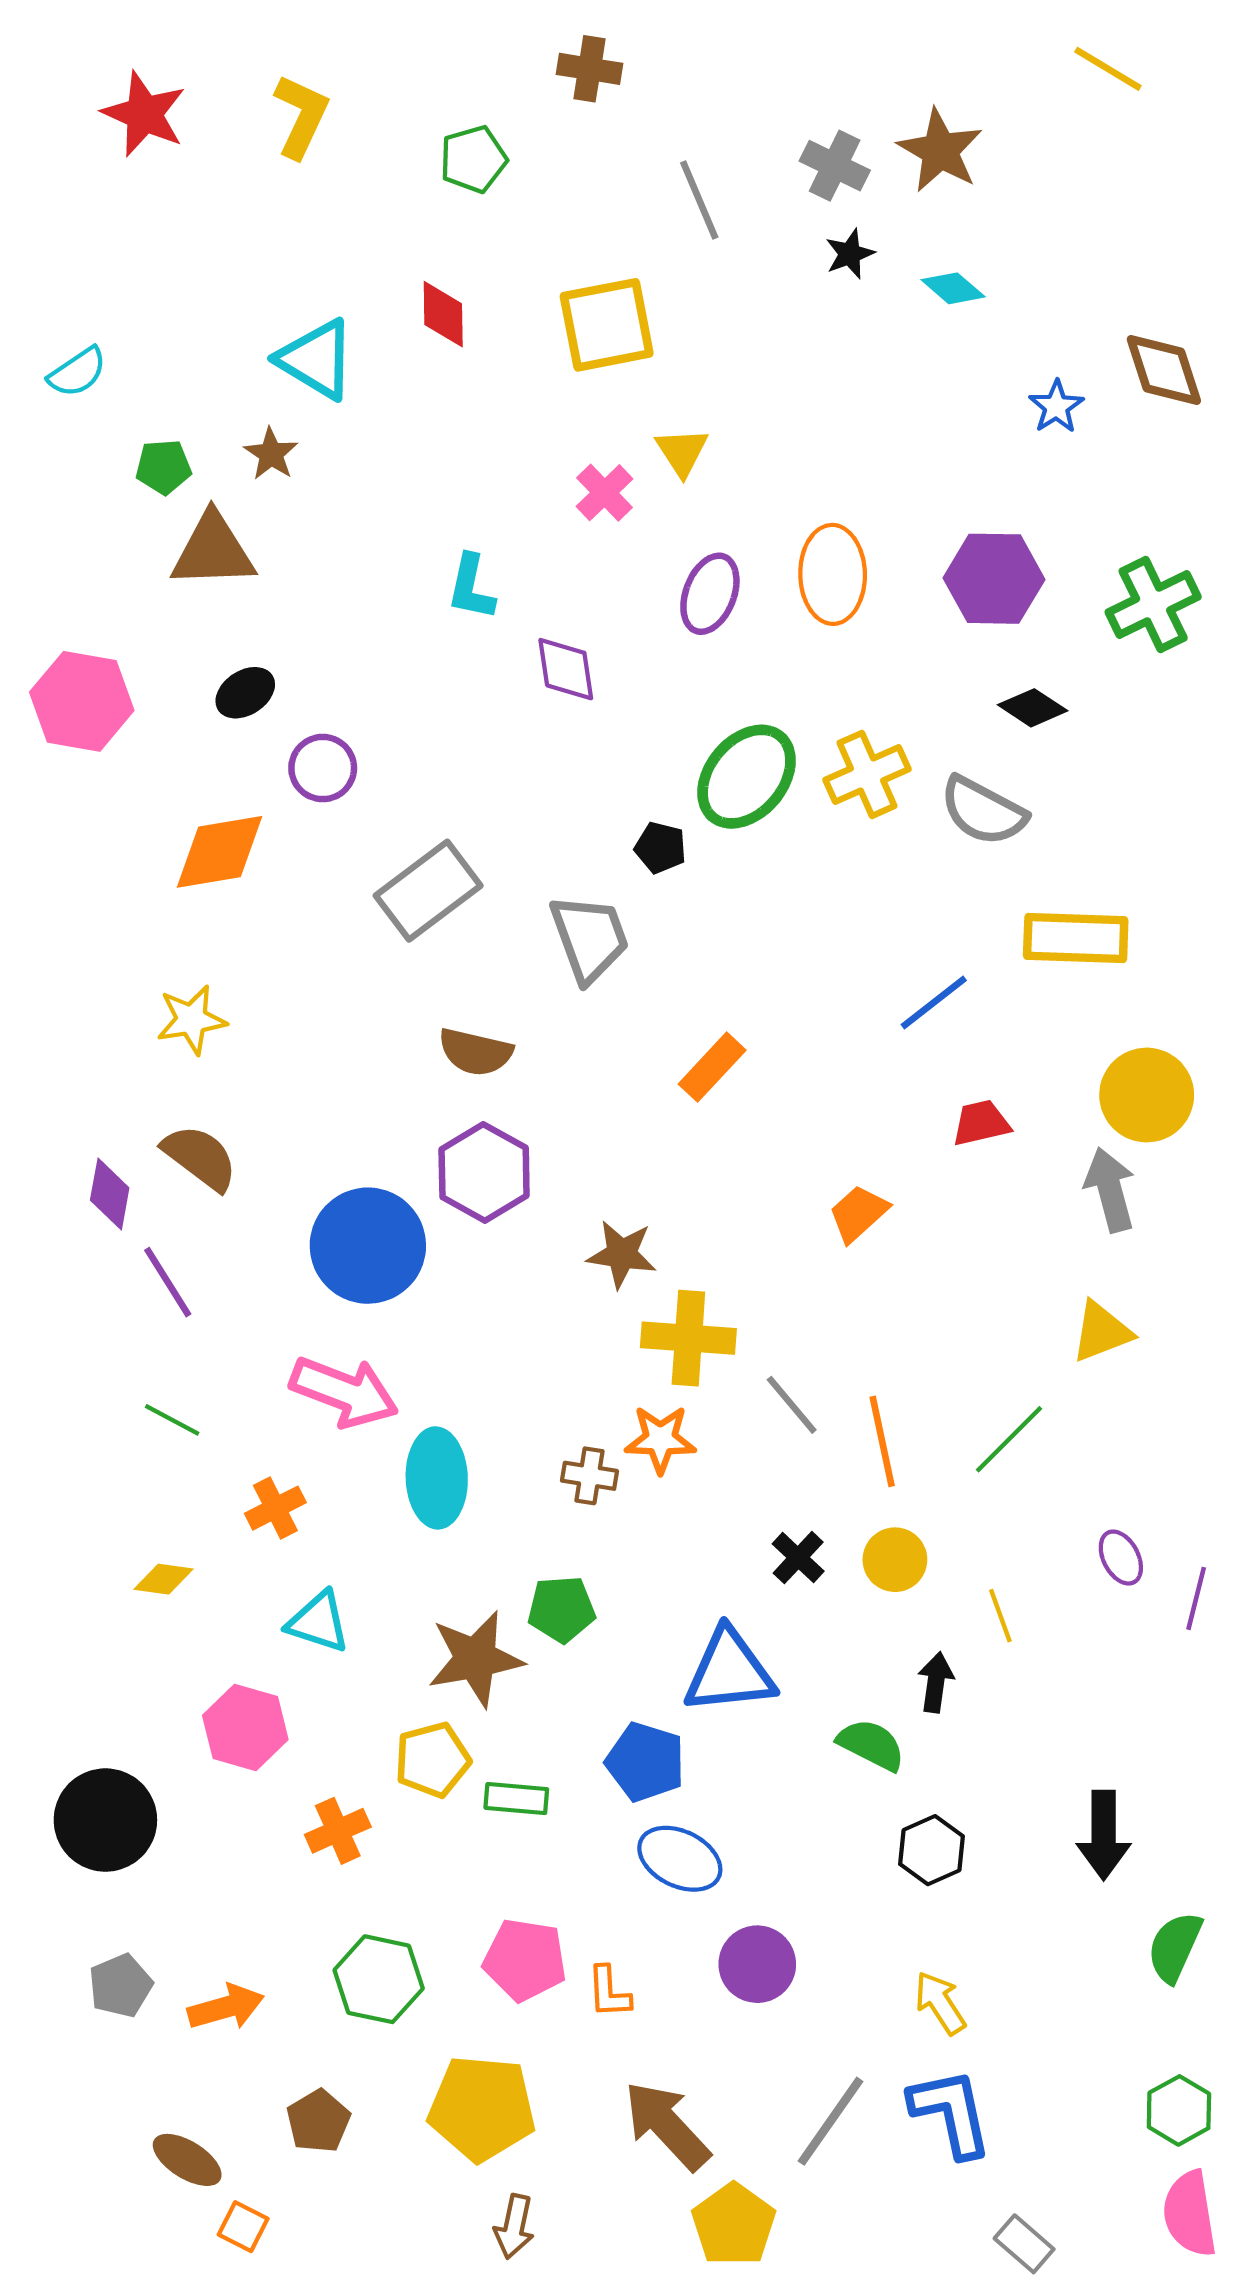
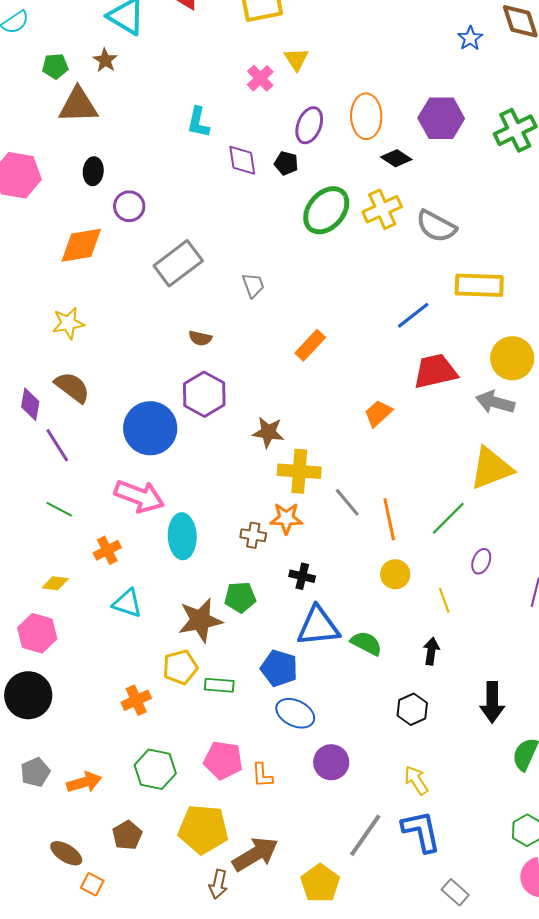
black ellipse: (245, 693) -> (93, 171), turned -52
black diamond: (1033, 708) -> (396, 158), moved
black pentagon: (660, 848) -> (286, 163), moved
gray trapezoid: (589, 938) -> (253, 285), size x0.6
brown semicircle: (475, 1052) -> (200, 338), size x0.7
red trapezoid: (981, 1123) -> (435, 371), size x1.6
gray arrow: (1110, 1190) -> (495, 402), turned -60
yellow triangle: (1101, 1332) -> (491, 468), size x1.5
black cross: (798, 1558) -> (302, 576), moved, turned -30
purple ellipse: (1121, 1558) -> (481, 561), moved, turned 50
black arrow: (936, 1682) -> (431, 651), moved
pink hexagon: (245, 1728) -> (37, 633), moved
green semicircle: (871, 1745) -> (366, 643), moved
brown arrow: (667, 2125) -> (255, 854), moved, turned 102

